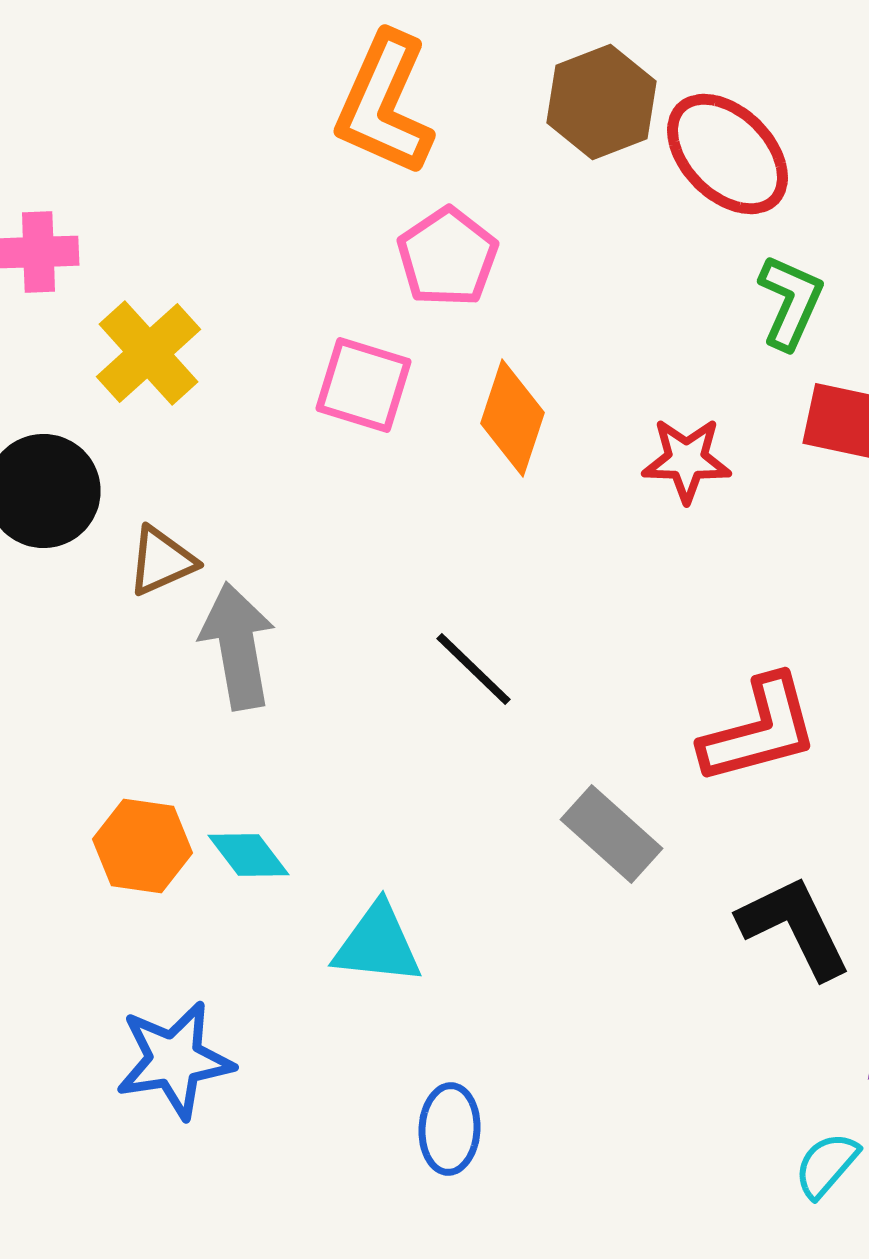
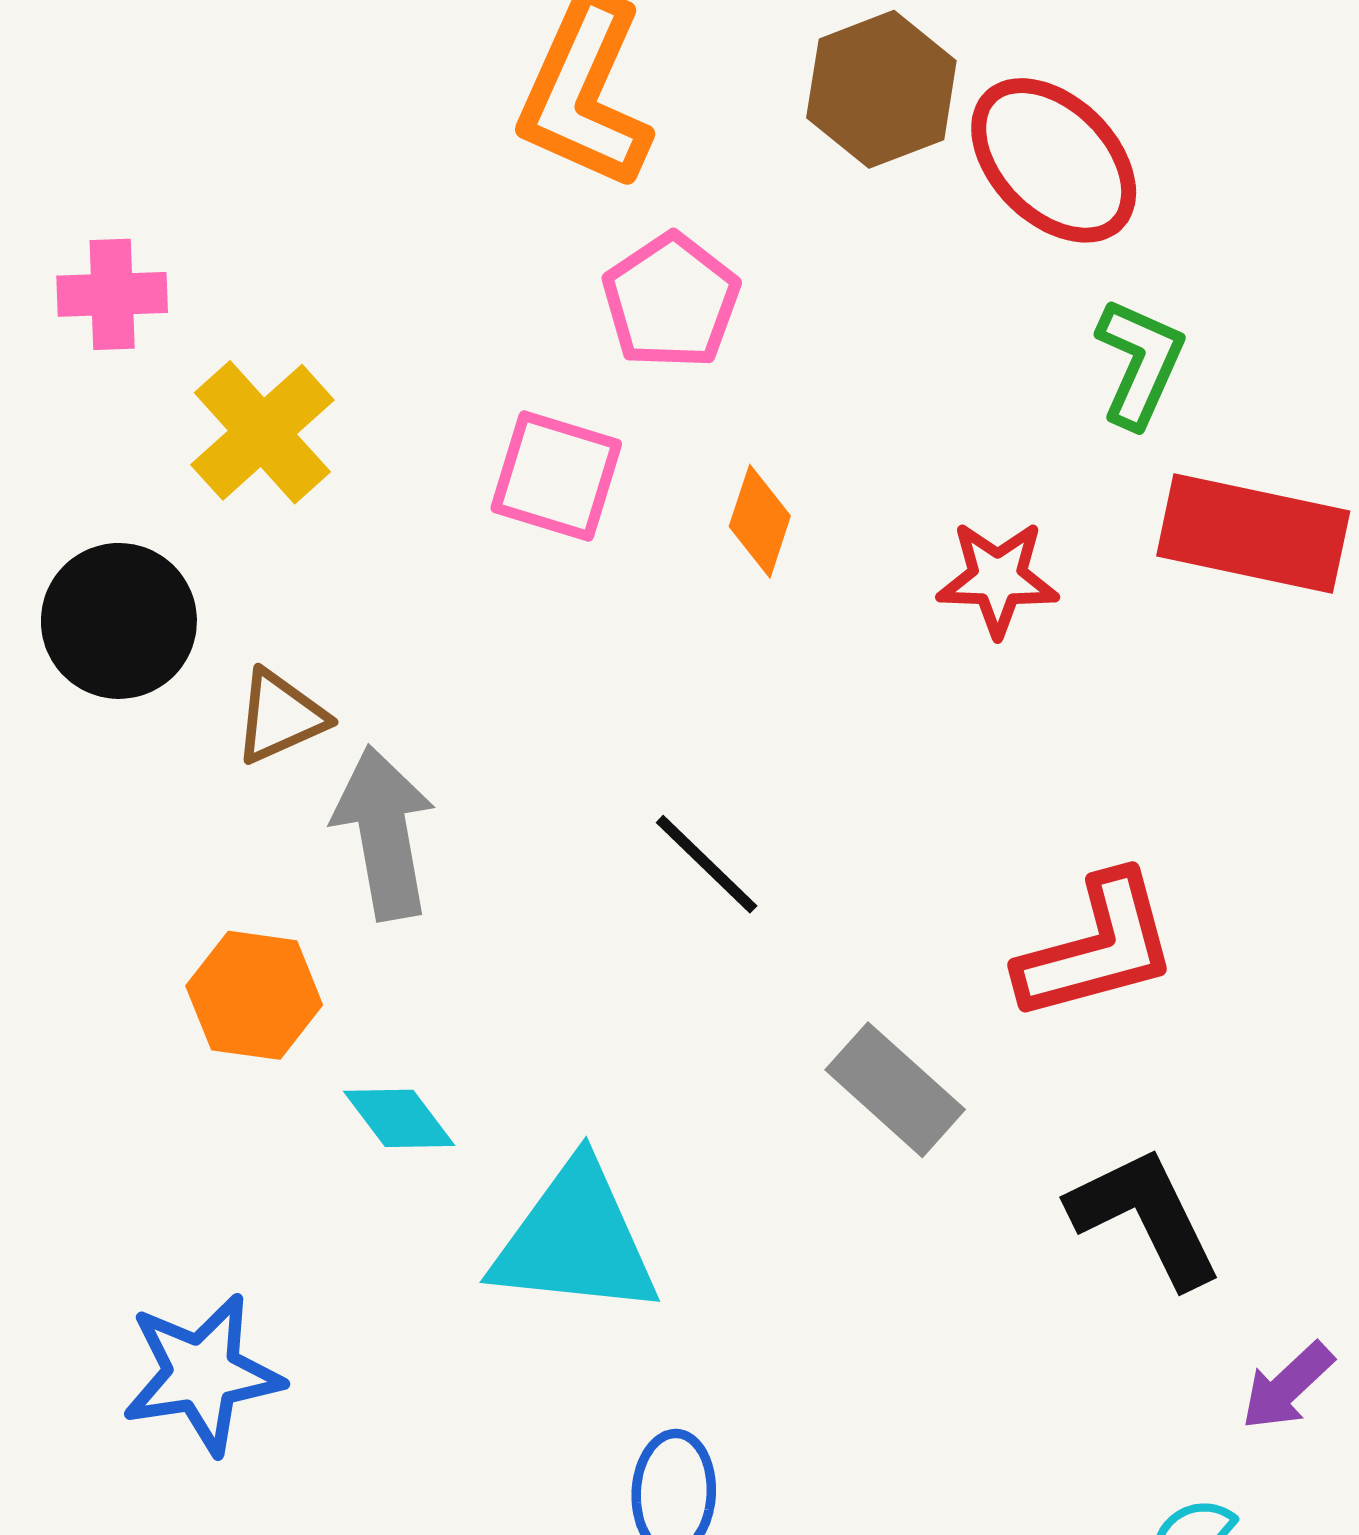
orange diamond: (512, 418) -> (760, 521), size x0.7
orange hexagon: (142, 846) -> (254, 995), moved
cyan triangle: (378, 944) -> (575, 1240), size x1.4
blue star: (174, 1060) -> (202, 1374), moved

